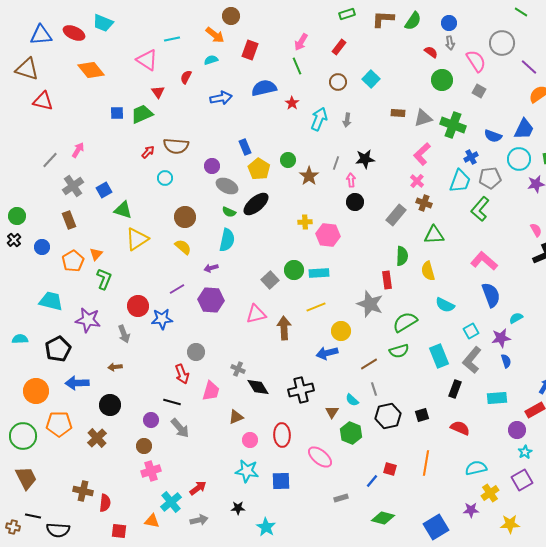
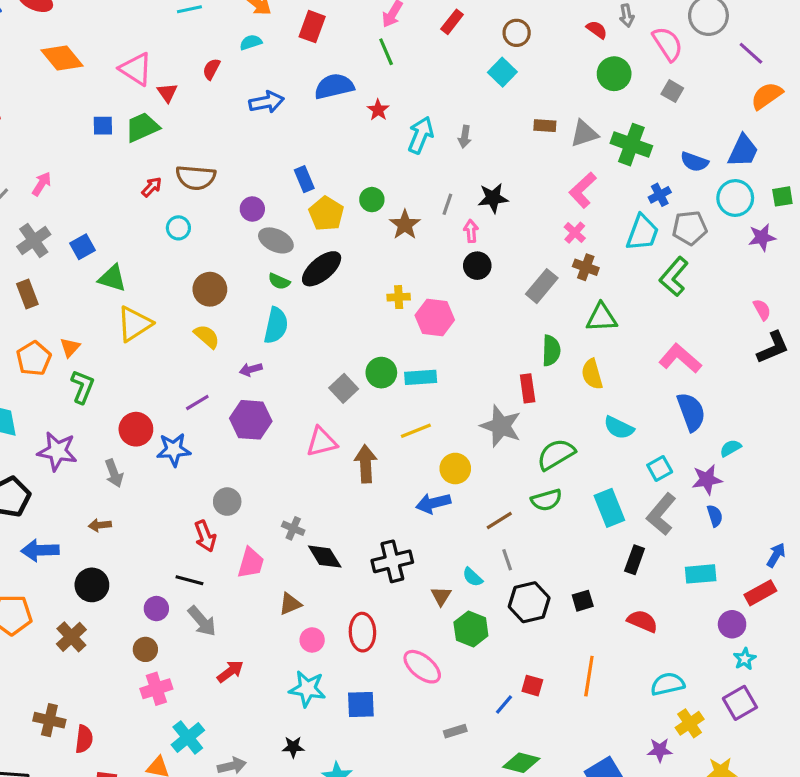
pink triangle: (147, 60) -> (136, 69), moved
brown circle: (338, 82) -> (517, 33), moved
red arrow: (198, 488) -> (230, 671), moved

